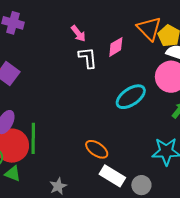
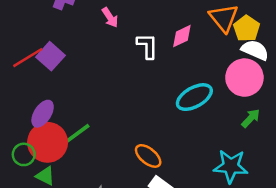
pink arrow: (78, 34) -> (110, 17), moved
green line: (33, 138) -> (74, 136), turned 48

